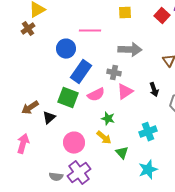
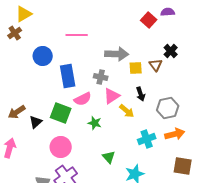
yellow square: (125, 13) -> (136, 68), moved
blue circle: (66, 49) -> (43, 56), moved
blue rectangle: (81, 72) -> (68, 76), turned -45
green square: (68, 98) -> (61, 113), moved
cyan cross: (148, 132) -> (147, 139), moved
yellow arrow: (104, 138) -> (127, 111), moved

